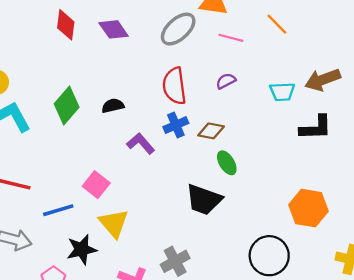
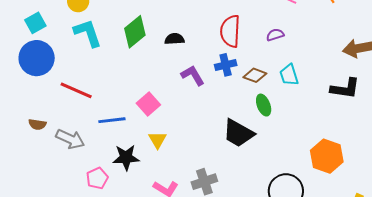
cyan trapezoid: (282, 92) -> (289, 75), moved, turned 65
yellow triangle: (114, 223) -> (158, 140), size x0.7

